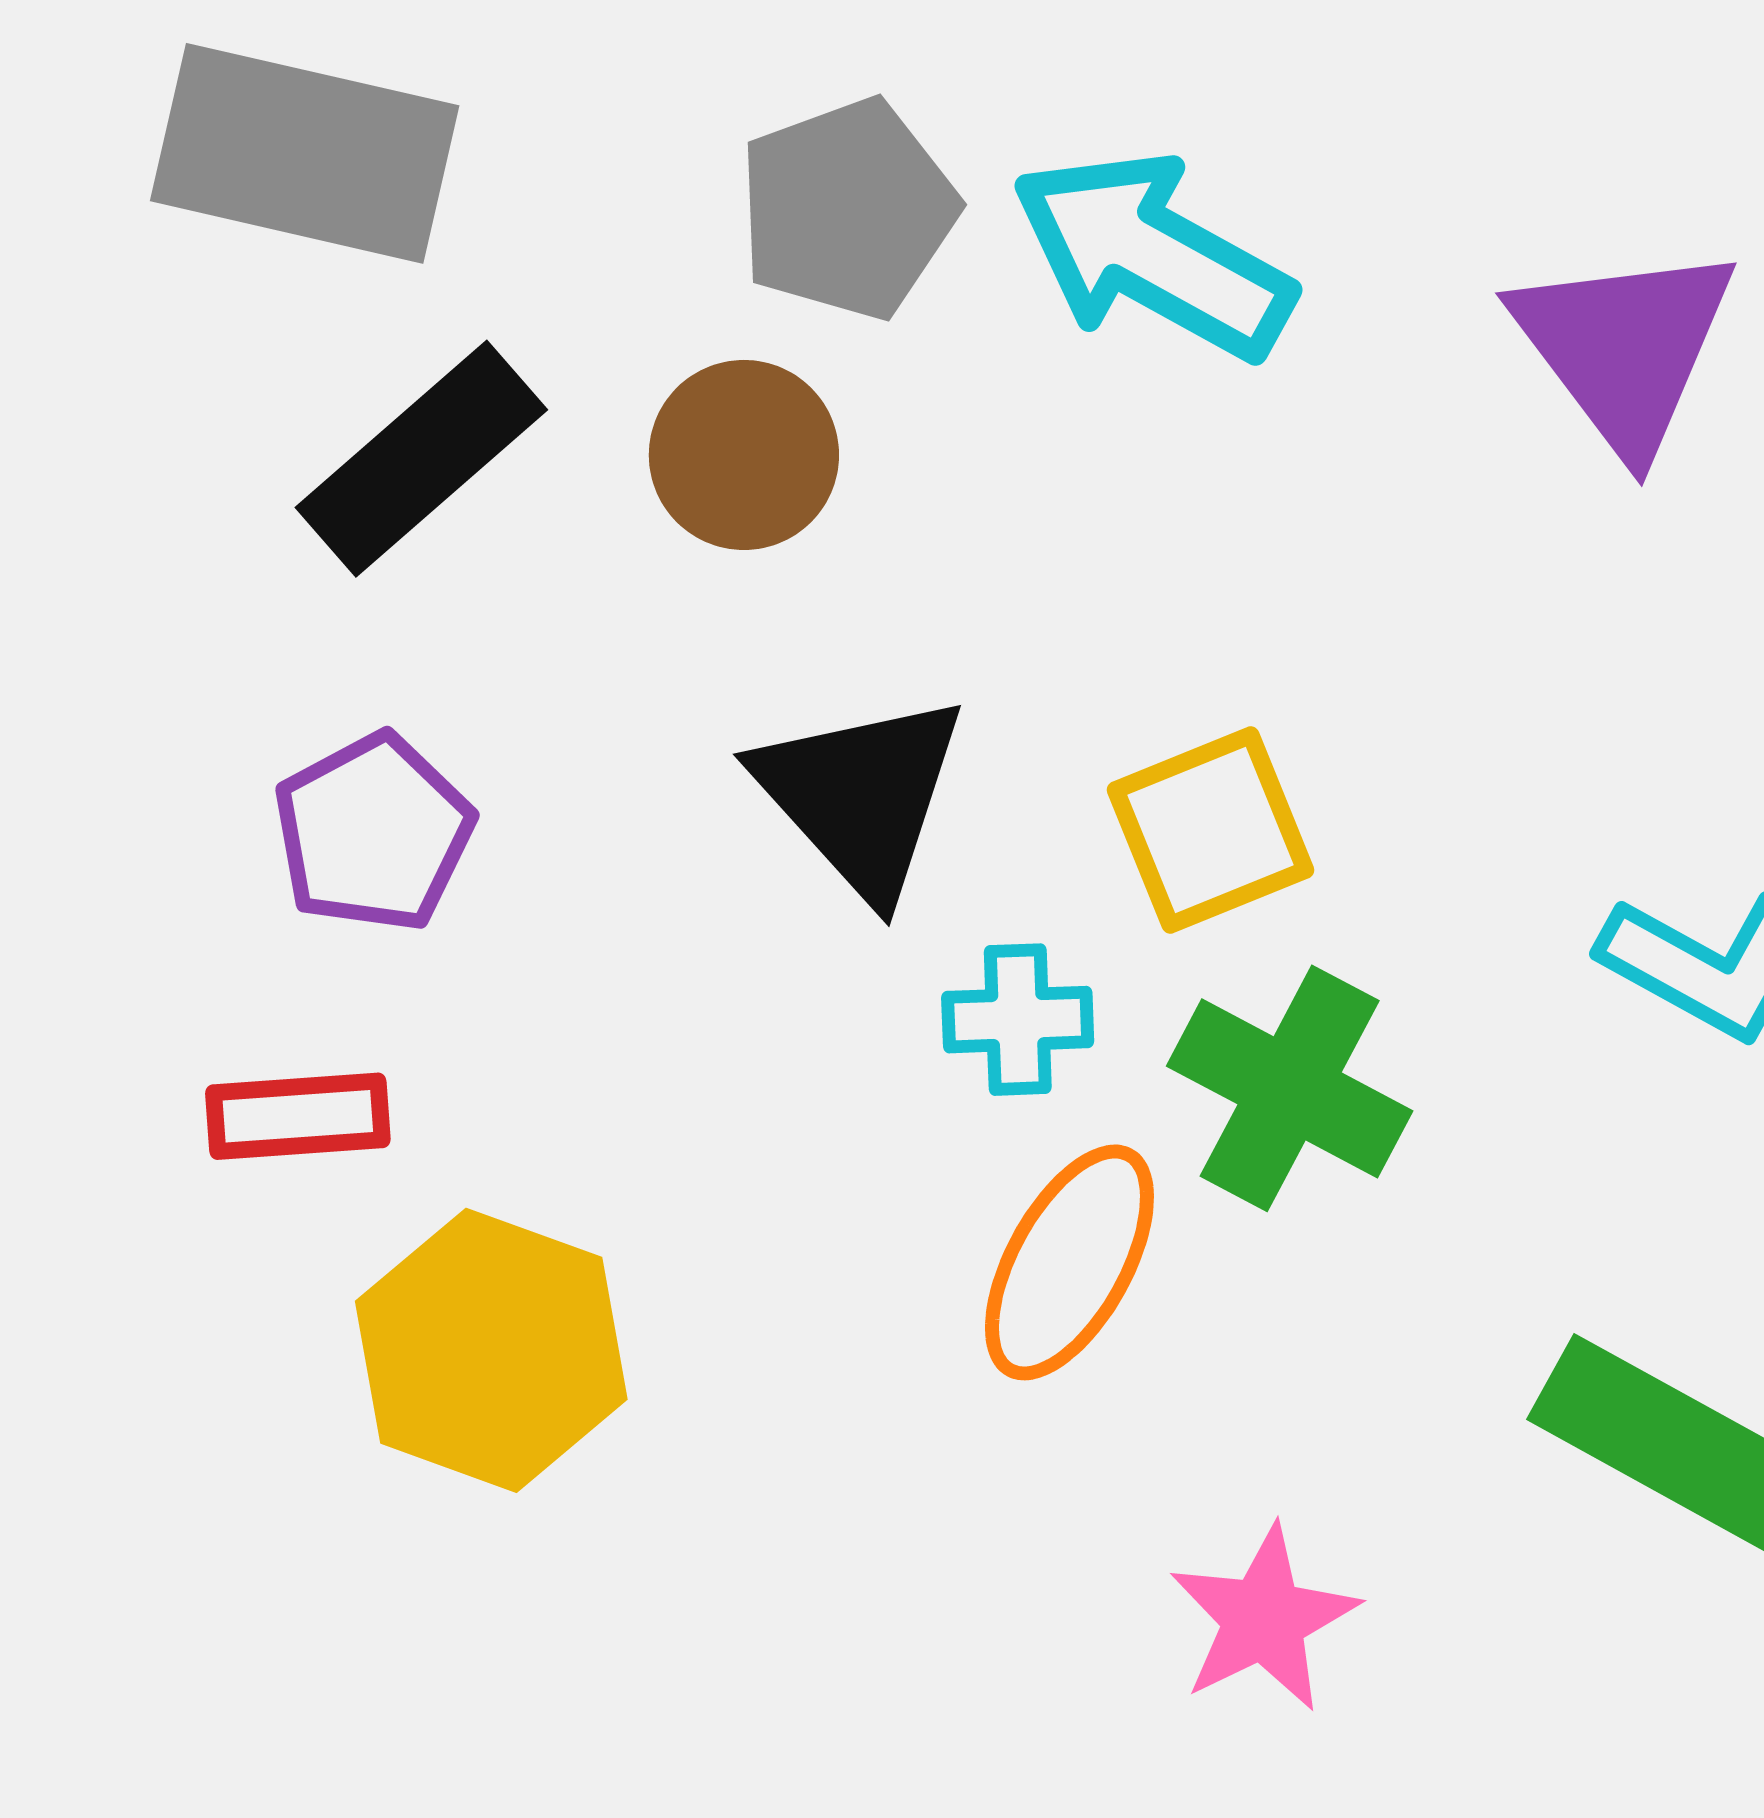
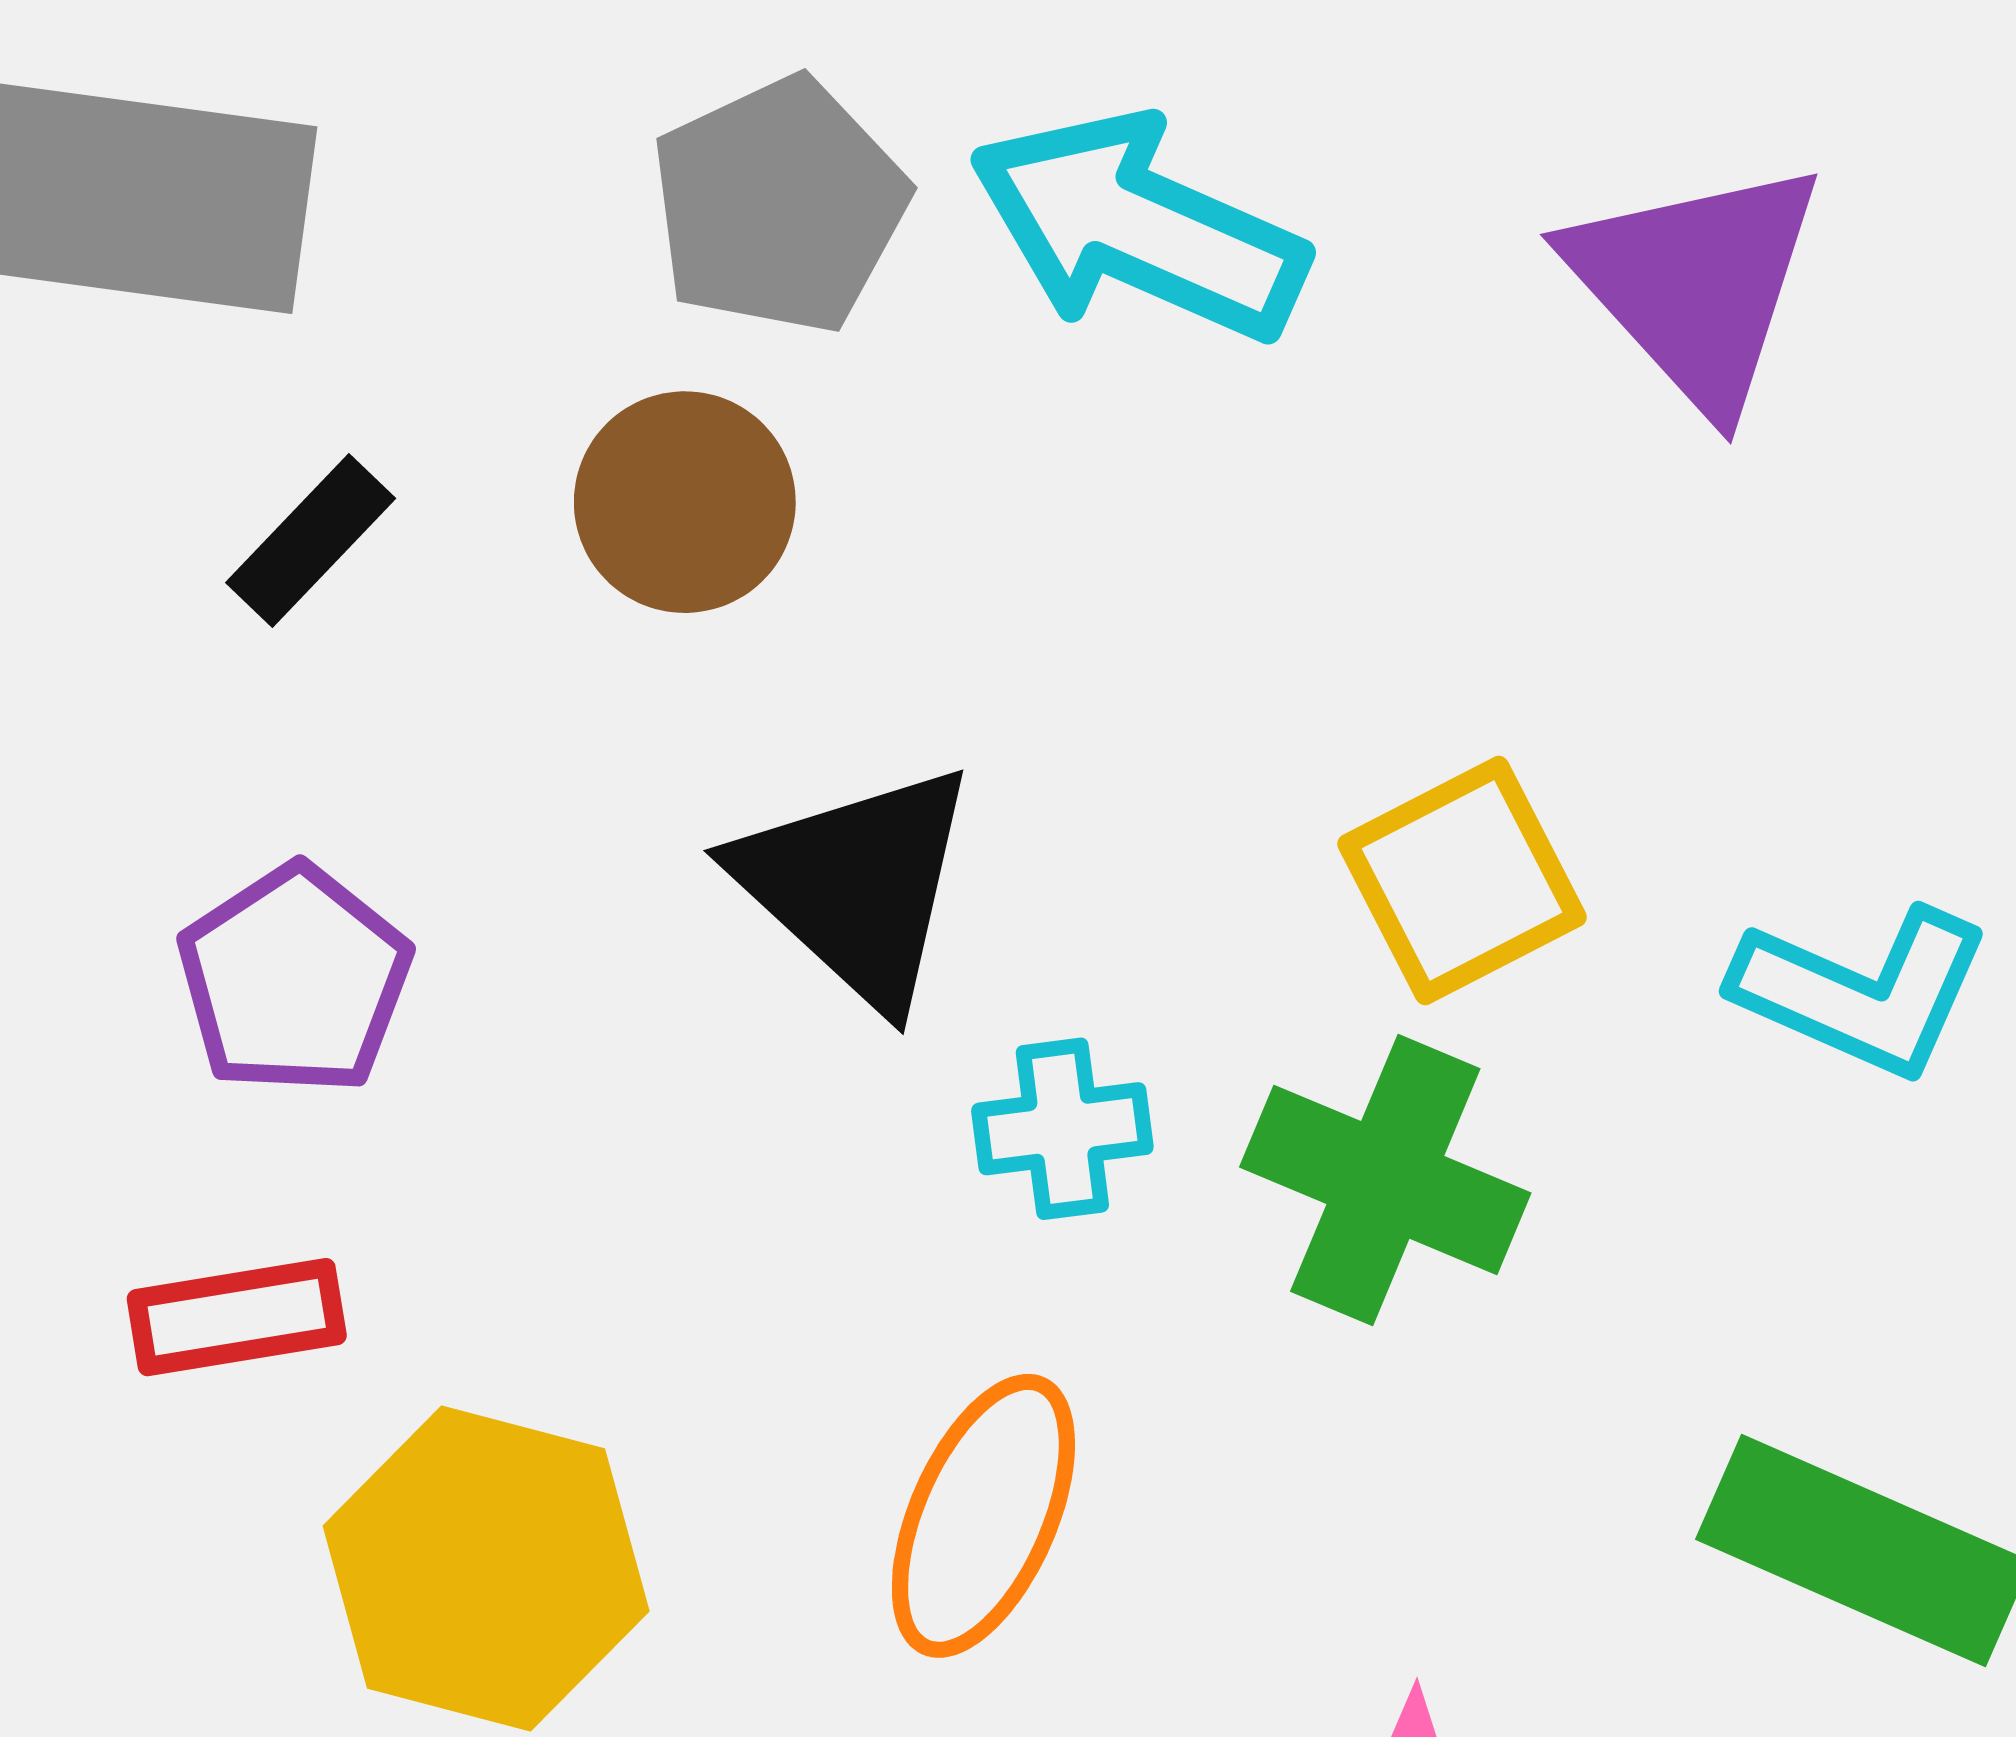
black rectangle: (421, 459) -> (311, 540), size x0.6
yellow square: (1211, 830) -> (1462, 881), moved
orange ellipse: (1069, 1262) -> (983, 1516), moved

